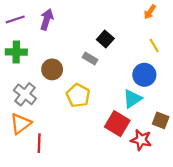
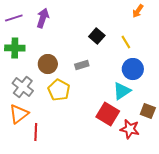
yellow line: (154, 46) -> (126, 42), moved
gray rectangle: (90, 59) -> (82, 65), moved, turned -48
yellow pentagon: (78, 95) -> (59, 90), moved

